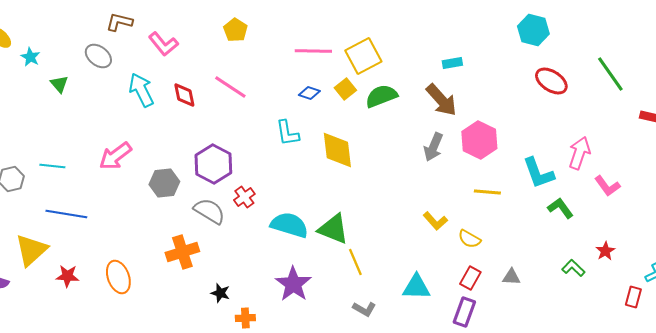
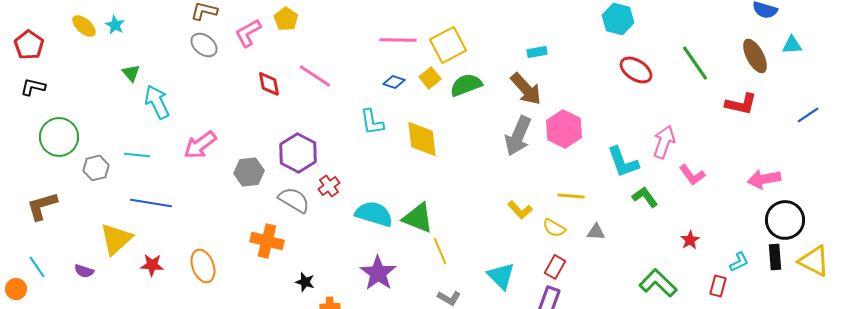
yellow pentagon: (235, 30) -> (286, 19), moved
pink L-shape: (163, 44) -> (248, 33), turned 100
gray ellipse: (98, 56) -> (204, 45), moved
cyan star: (30, 57) -> (115, 25), moved
green triangle: (59, 84) -> (131, 73), moved
cyan arrow: (141, 90) -> (157, 102), moved
gray arrow: (433, 147) -> (518, 136), size x1.4
yellow line: (487, 192) -> (571, 196), moved
orange cross: (182, 252) -> (267, 241), turned 32
green L-shape: (573, 268) -> (658, 283), moved, size x1.6
gray triangle: (511, 277) -> (596, 232), moved
cyan triangle: (416, 287) -> (501, 276), turned 44

